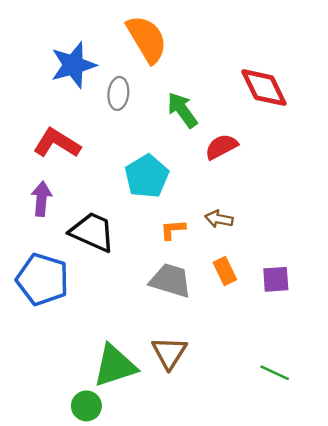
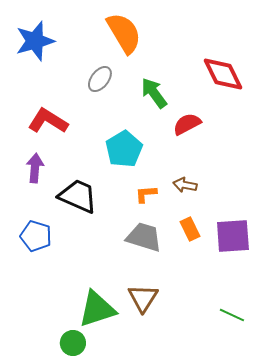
blue star: (73, 65) -> (35, 41), moved
gray ellipse: (118, 93) -> (100, 79), turned 32
blue pentagon: (43, 279) -> (36, 236), size x0.7
purple square: (276, 279) -> (233, 236), size x1.5

